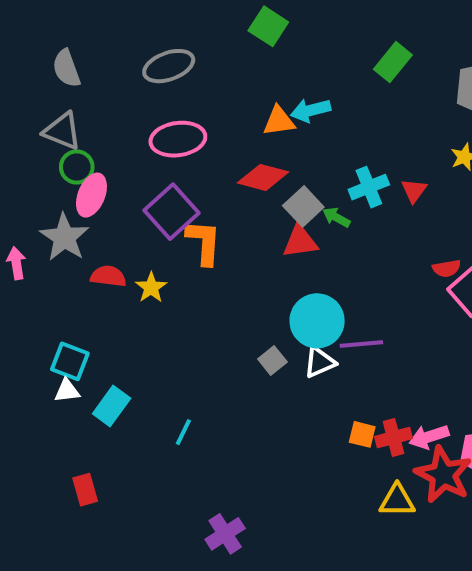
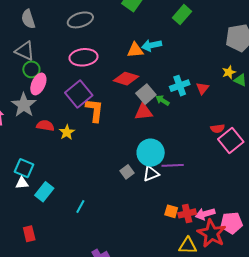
green rectangle: (393, 62) -> (182, 15), moved

